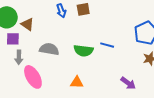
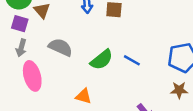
green semicircle: (83, 51) -> (102, 60), turned -60

